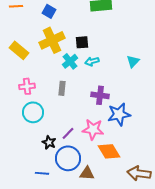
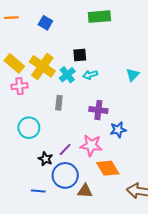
yellow cross: (52, 40) -> (42, 66), moved, turned -30
pink cross: (27, 86) -> (20, 86), moved
blue star: (119, 114) -> (118, 130), size x0.7

